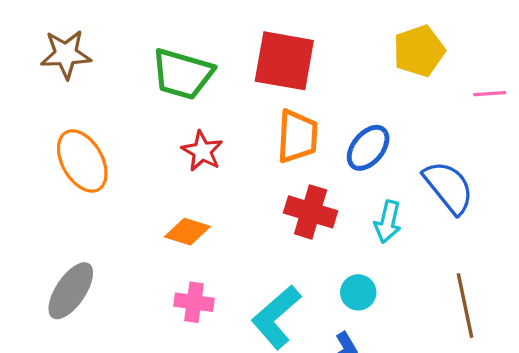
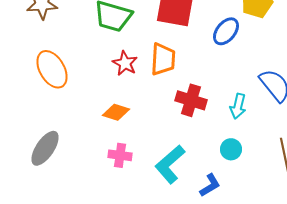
orange trapezoid: (297, 136) -> (163, 59), moved
blue ellipse: (368, 148) -> (226, 31), moved
cyan circle: (358, 292) -> (231, 149), moved

